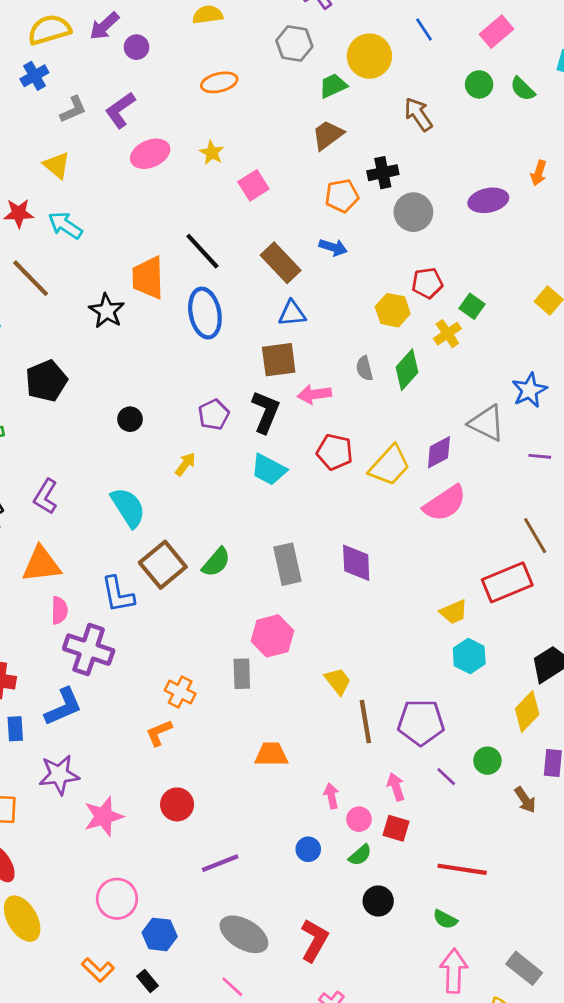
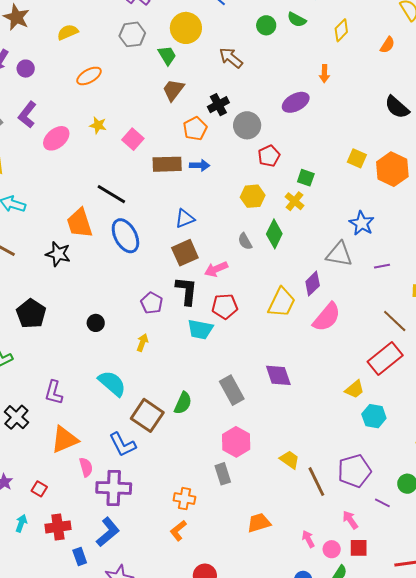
green trapezoid: (333, 86) -> (167, 55), turned 100
brown rectangle: (281, 263) -> (167, 164), moved, turned -32
red pentagon: (427, 283) -> (269, 156), moved
red pentagon: (335, 452) -> (225, 306), moved

